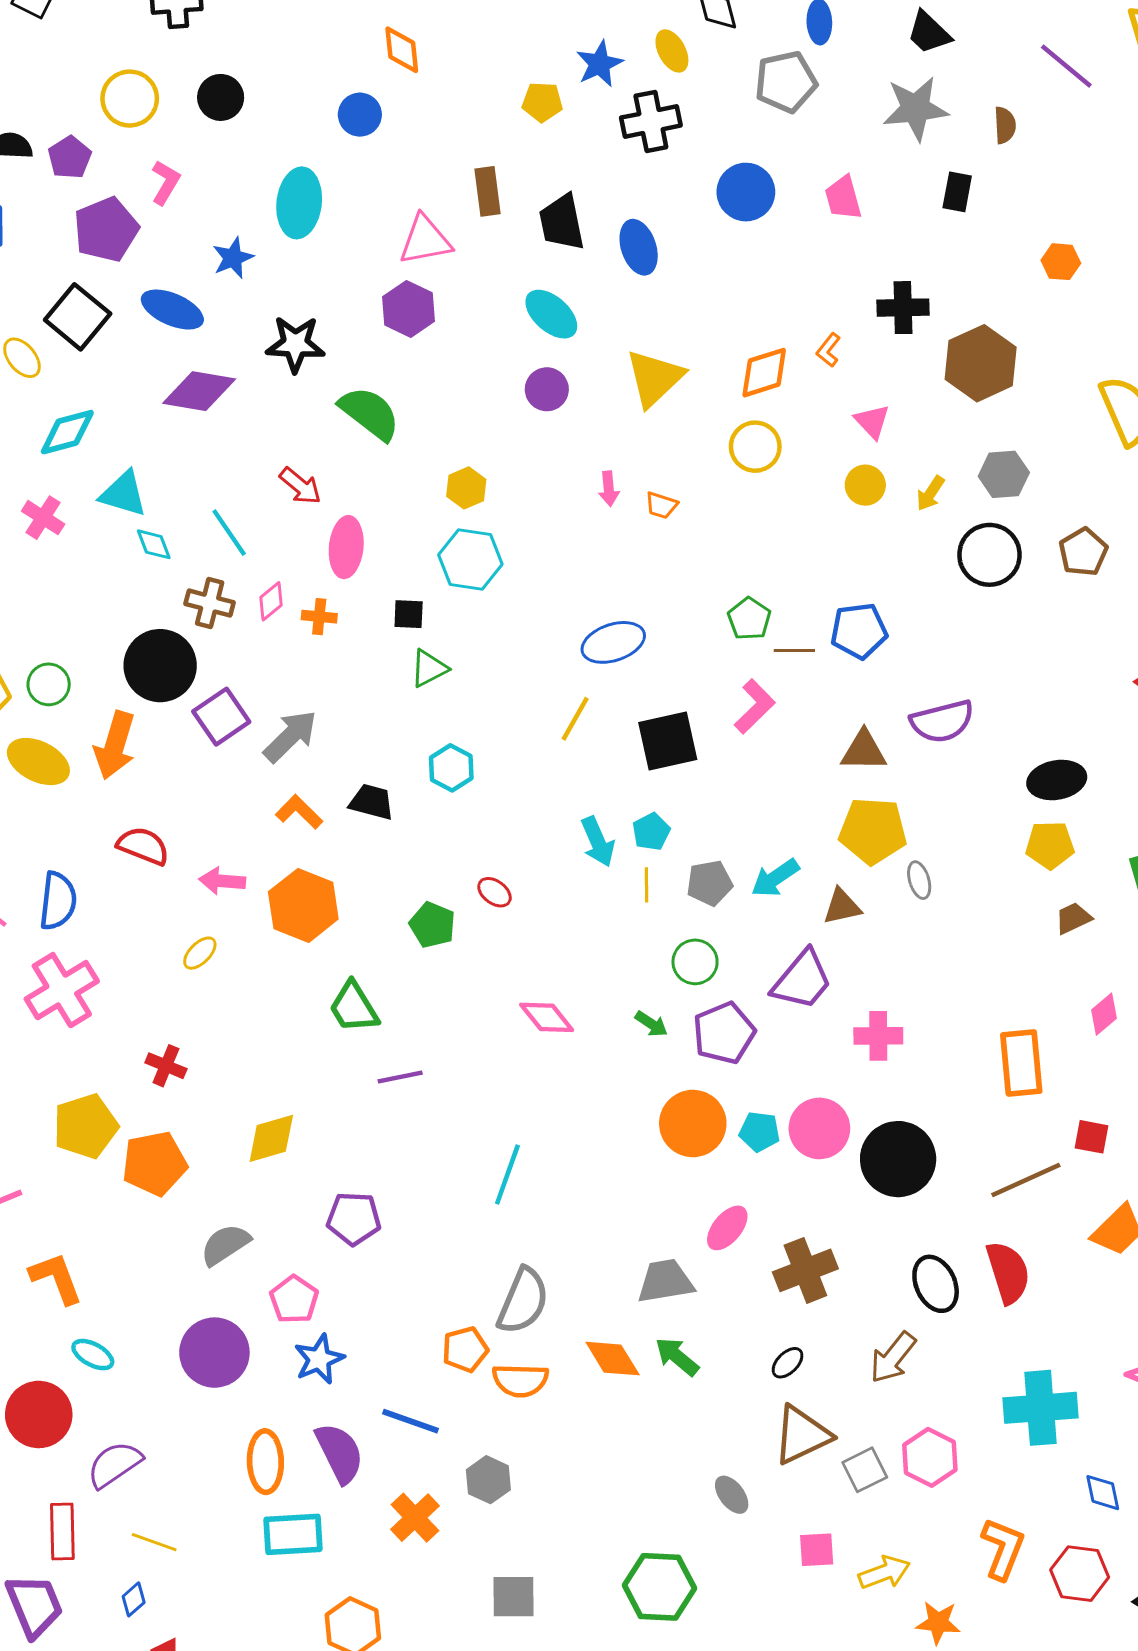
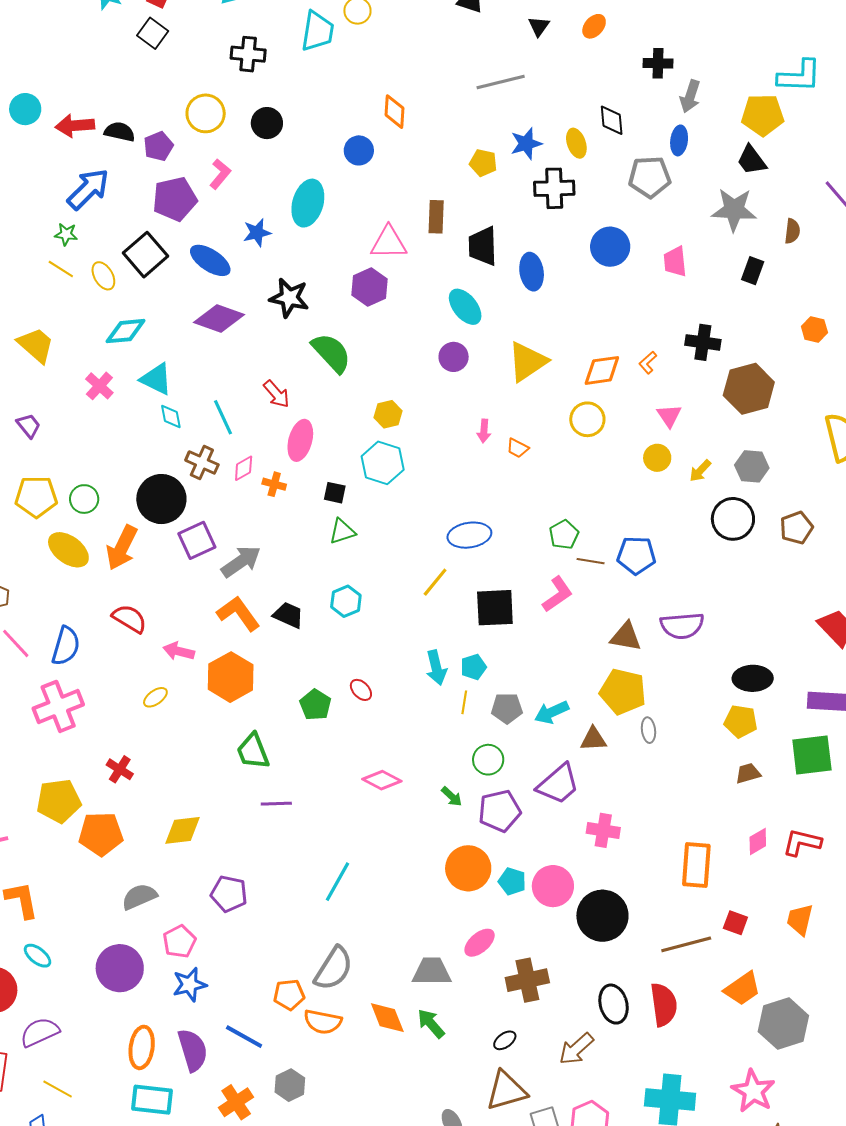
orange L-shape: (299, 812) -> (238, 613), size x1.4
pink diamond: (547, 1017) -> (382, 780), turned -33

